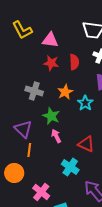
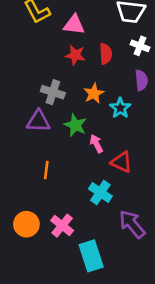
purple triangle: (23, 129) -> (38, 121), moved, turned -42
pink arrow: (56, 136) -> (96, 144), moved
orange circle: (14, 173) -> (26, 224), moved

